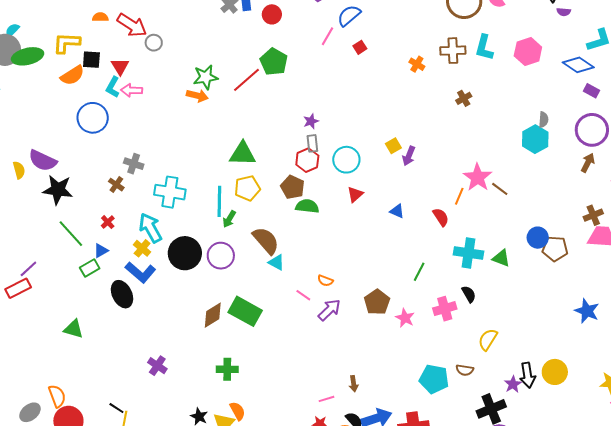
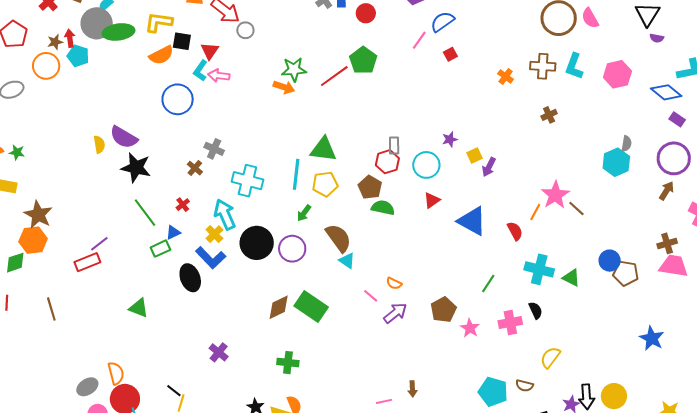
purple star: (311, 121) -> (450, 139), moved
cyan line: (219, 201) -> (296, 174), moved
blue triangle: (397, 211) -> (472, 221), size x2.0

